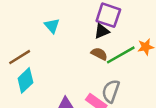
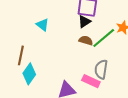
brown line: (20, 57) -> (21, 55), turned -36

